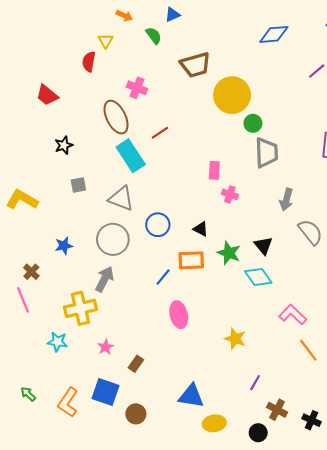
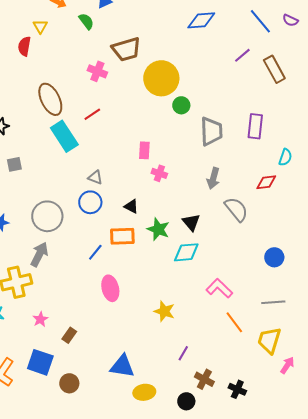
pink cross: (137, 88) -> (97, 71), moved
gray trapezoid: (267, 153) -> (211, 131), moved
gray triangle: (121, 199) -> (95, 177), moved, size x0.6
cyan diamond: (258, 277) -> (186, 252), turned -60

